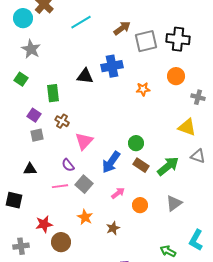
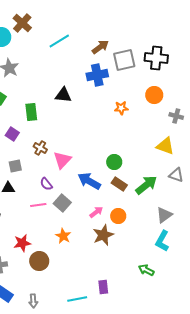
blue cross: (112, 66) -> (97, 75), moved
brown cross: (62, 121) -> (40, 148), moved
gray square: (37, 135) -> (15, 166), moved
blue arrow: (111, 162) -> (89, 181), turned 85
gray triangle: (174, 203) -> (164, 215), moved
orange circle: (140, 205) -> (118, 216), moved
brown star: (113, 228) -> (103, 235), moved, size x1.5
cyan L-shape: (196, 240) -> (162, 241), moved

